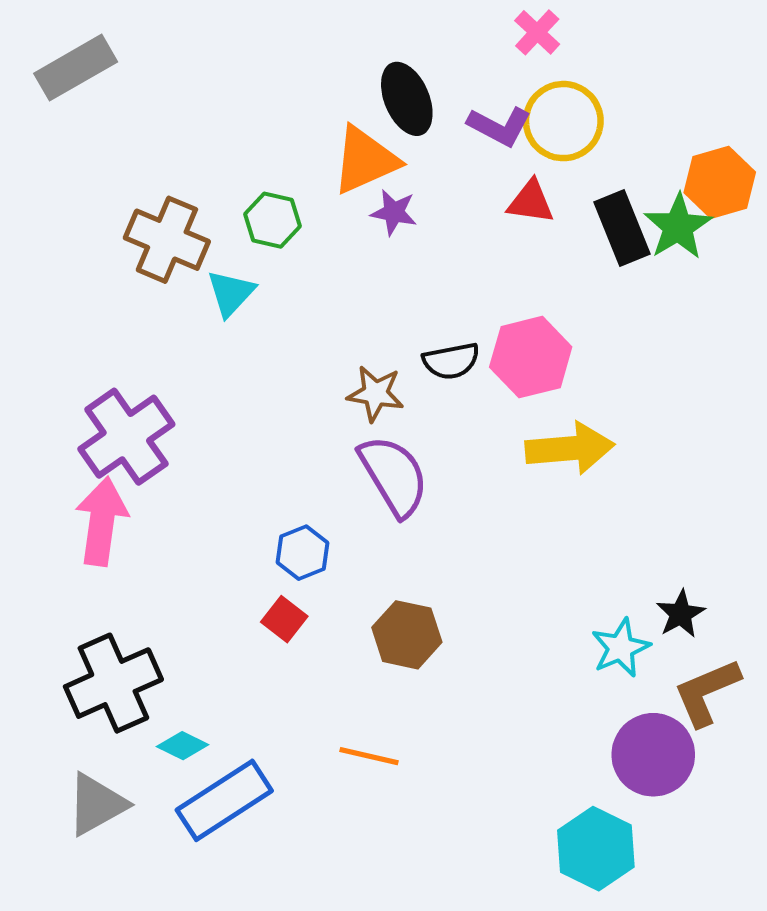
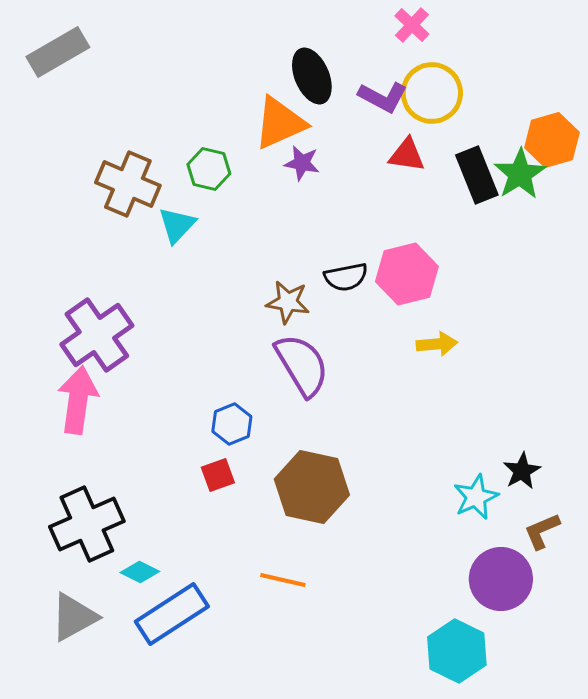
yellow arrow: (570, 448) -> (437, 344), size x0.6
red square: (284, 619) -> (218, 475), turned 32
brown hexagon: (407, 635) -> (312, 487), size x1.4
brown L-shape: (707, 692) -> (542, 531), size x0.7

